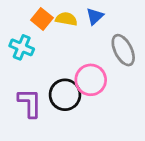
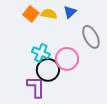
cyan cross: (22, 47) -> (41, 53), moved
purple L-shape: (30, 103) -> (36, 87), moved

